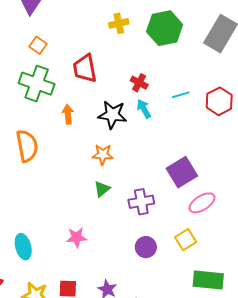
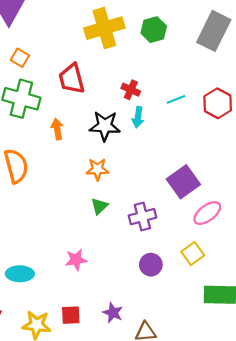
yellow cross: (119, 23) -> (104, 28), size x1.8
green hexagon: (165, 28) -> (154, 30), size x0.7
cyan arrow: (144, 109) -> (138, 117), turned -138
cyan ellipse: (23, 247) -> (20, 274), turned -70

